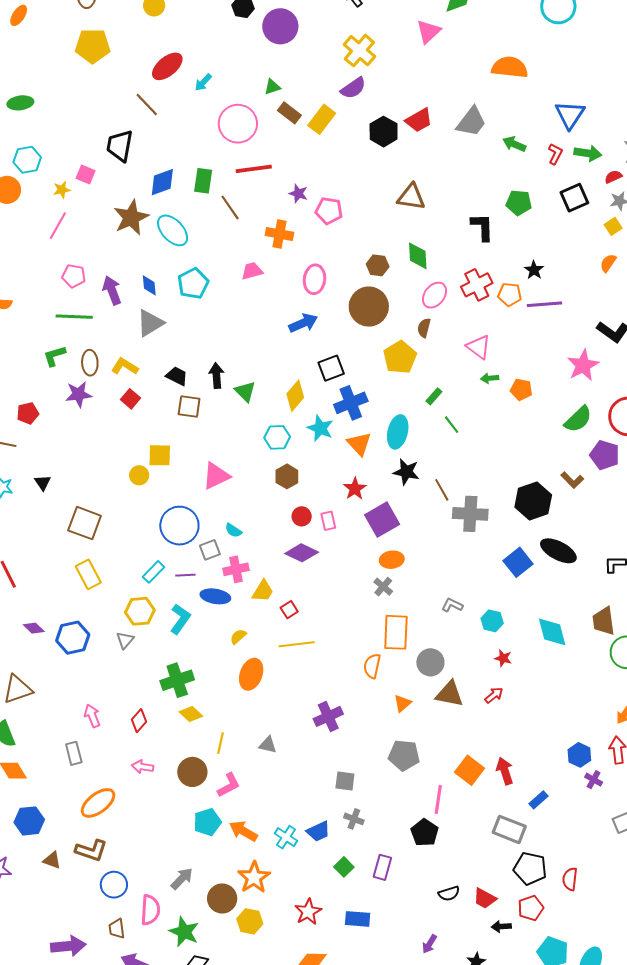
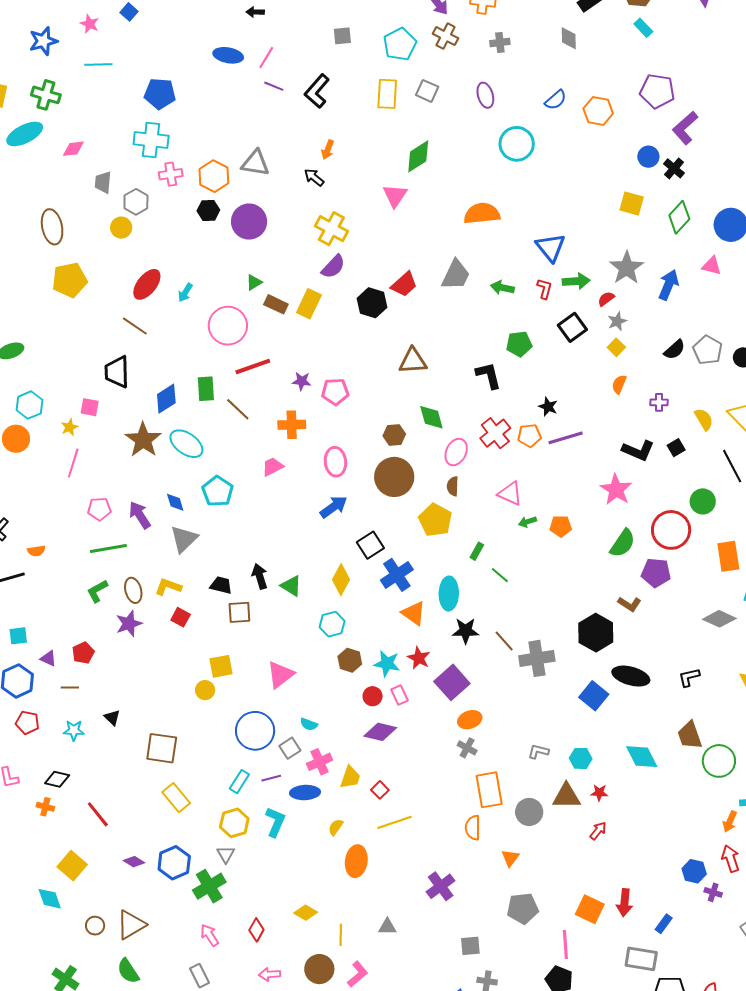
cyan star: (320, 428) -> (387, 664), moved
green cross: (177, 680) -> (209, 886), moved
brown triangle: (450, 694) -> (566, 796), moved
red arrow: (505, 771) -> (625, 903), turned -144

